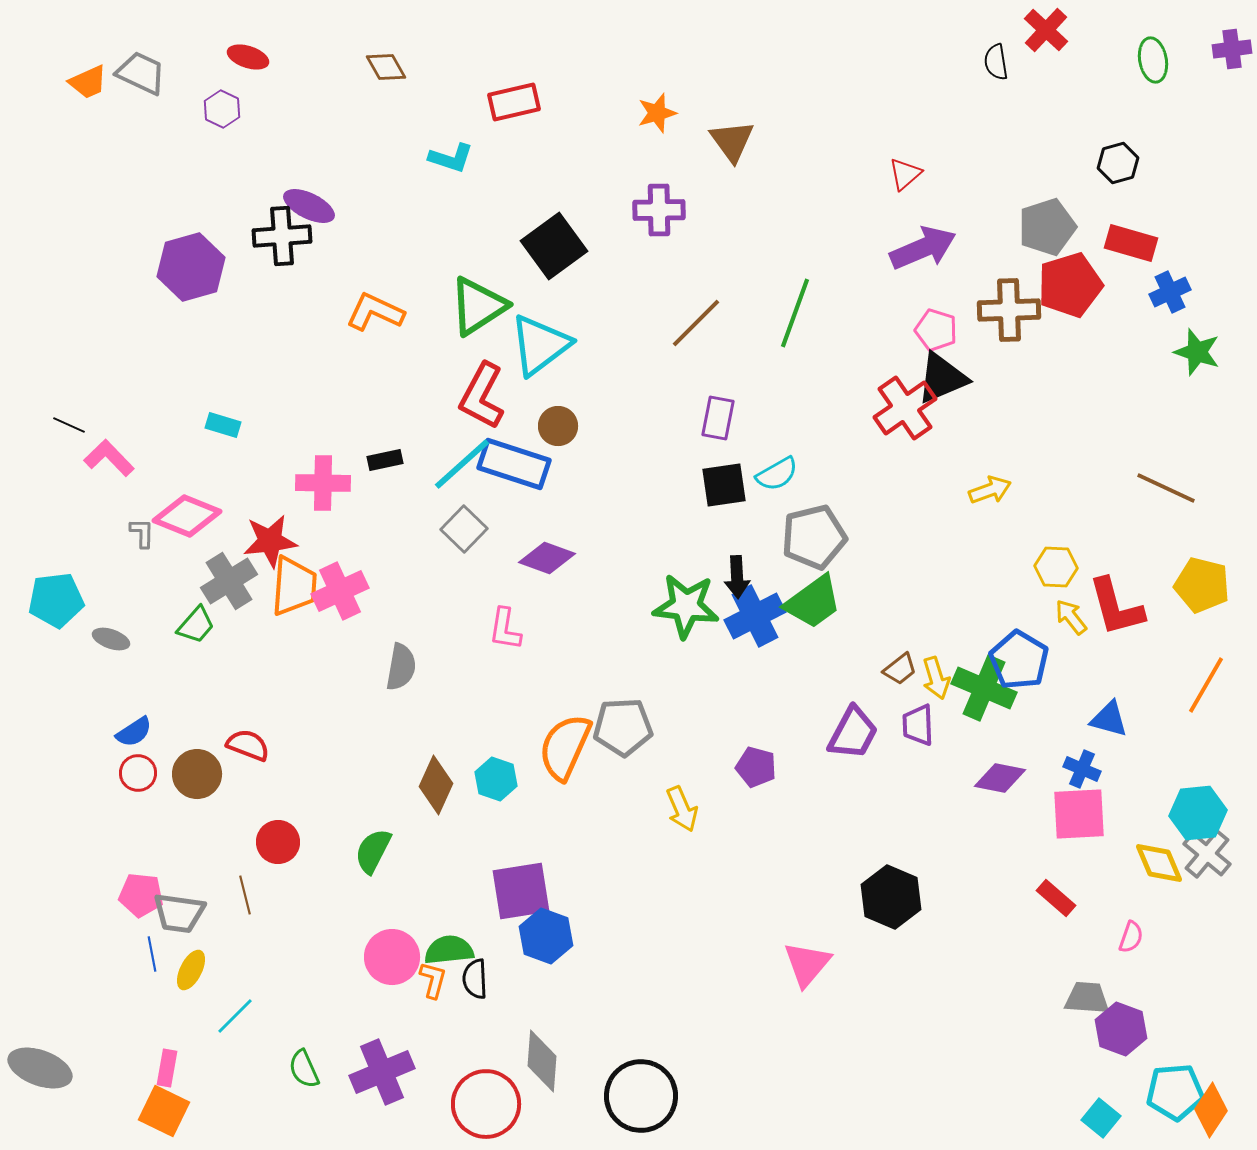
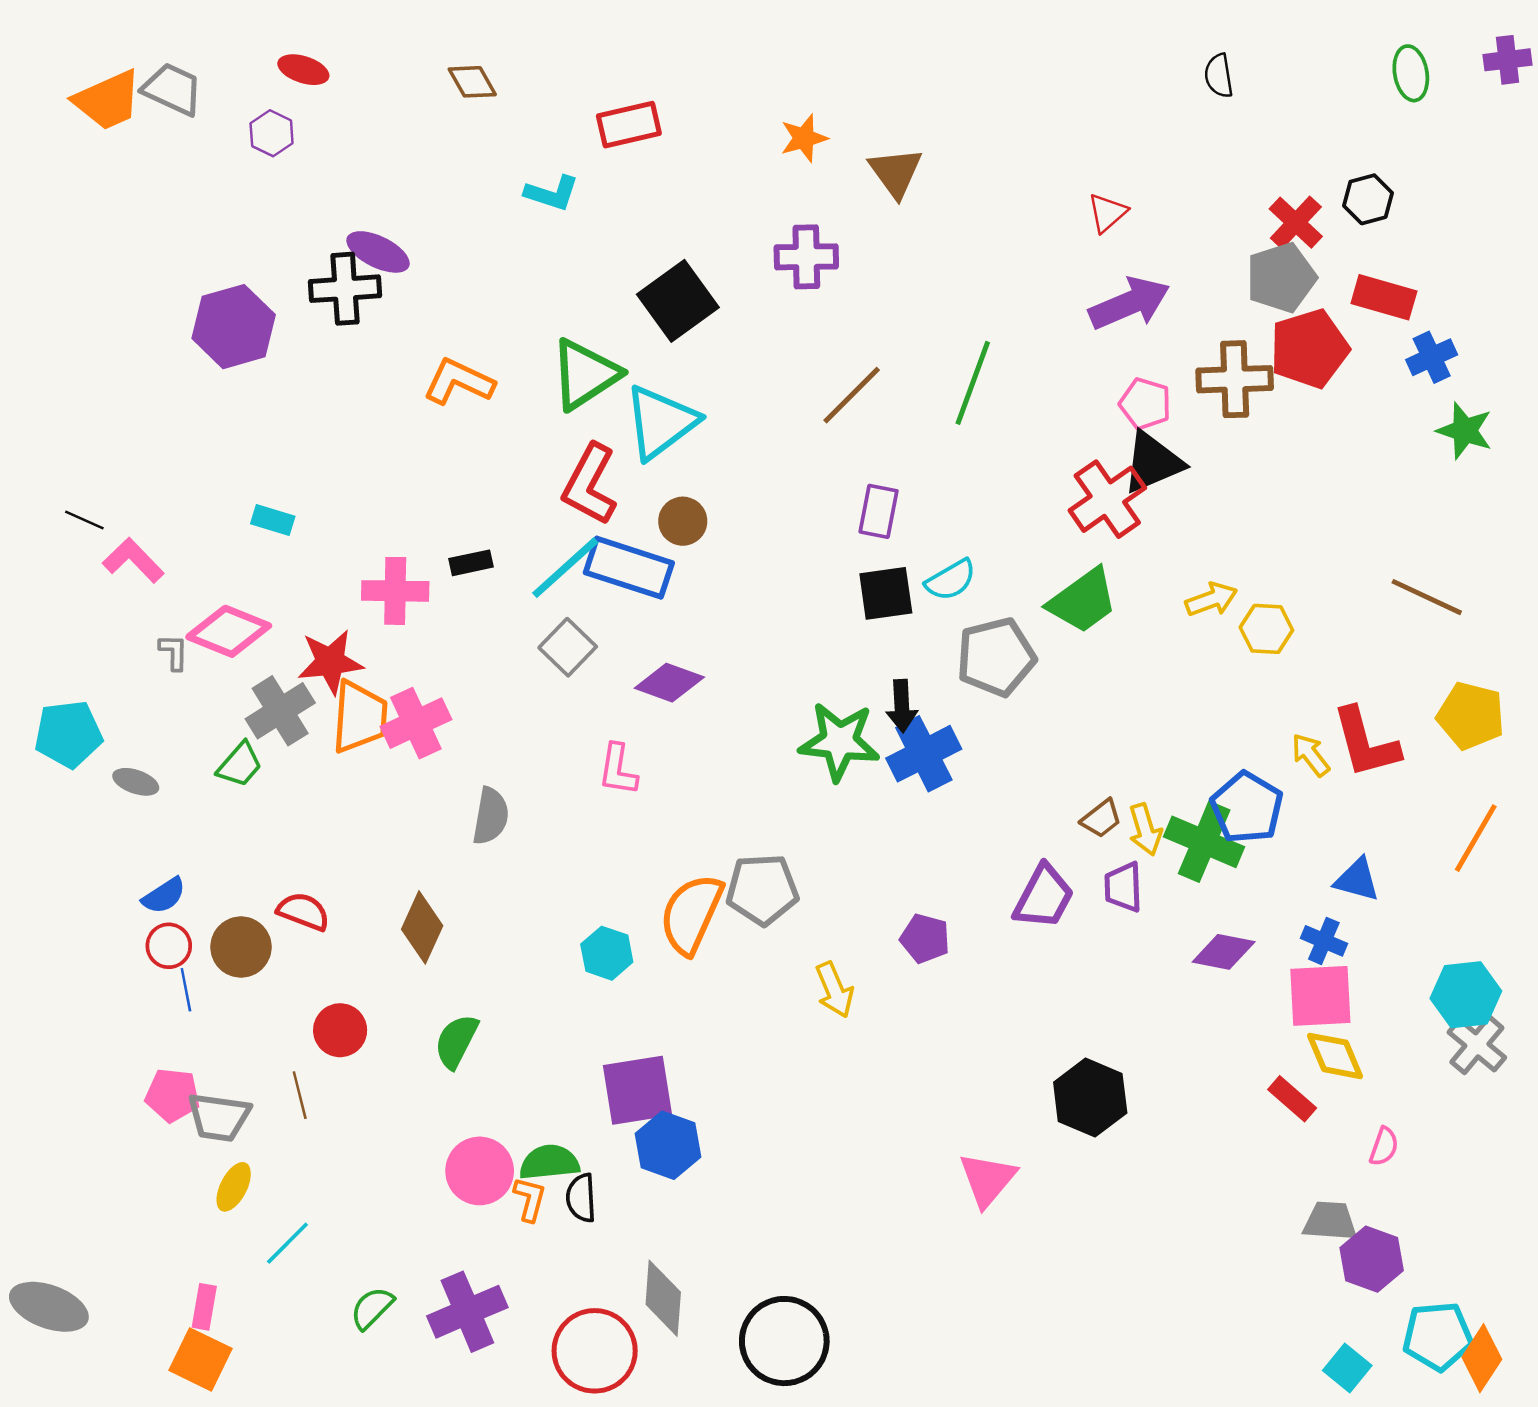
red cross: (1046, 30) -> (1296, 223), moved
orange trapezoid: (88, 82) -> (108, 100), size x1.5
yellow hexagon: (1056, 567) -> (1266, 629), moved
green trapezoid: (813, 602) -> (1083, 601), moved
brown diamond: (436, 785) -> (422, 927), moved
yellow diamond: (1159, 863) -> (1335, 1056), moved
blue line: (152, 954) -> (186, 990), moved
green semicircle: (304, 1069) -> (372, 1308), turned 69

